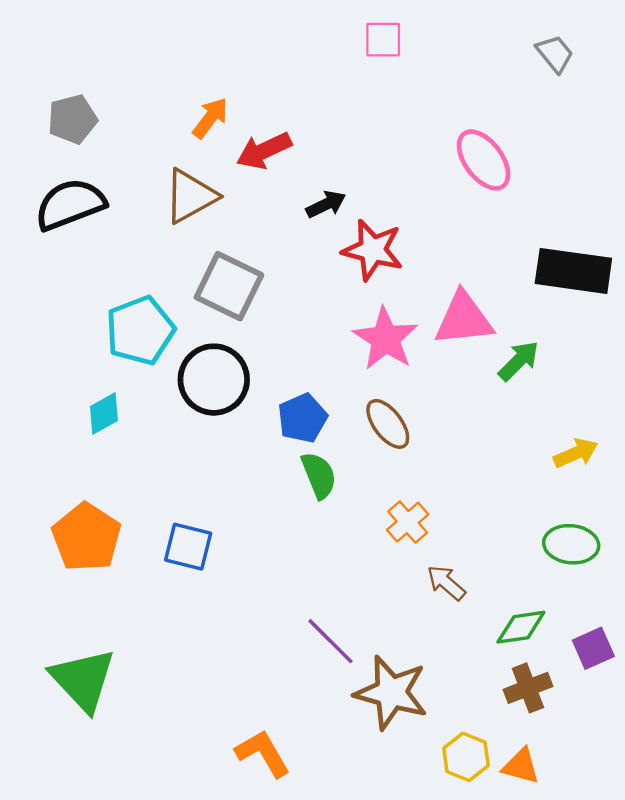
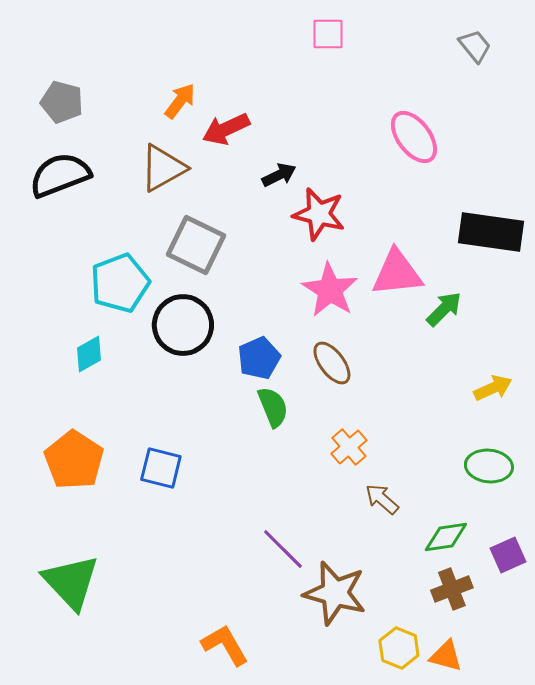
gray pentagon: (72, 119) -> (62, 102), turned 30

